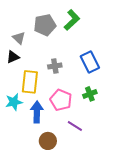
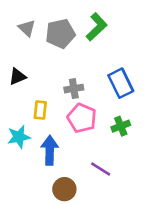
gray triangle: (19, 38) -> (27, 28), moved
yellow rectangle: (30, 82) -> (40, 110), size x0.6
pink pentagon: (61, 100) -> (82, 118), moved

